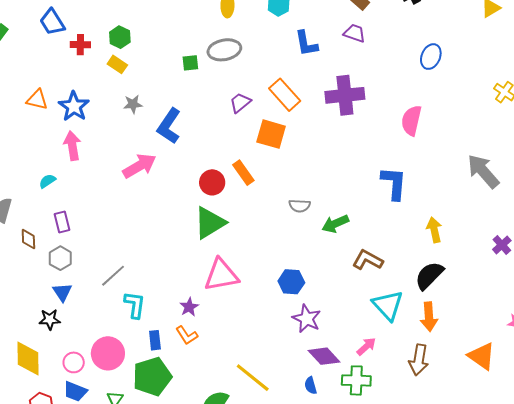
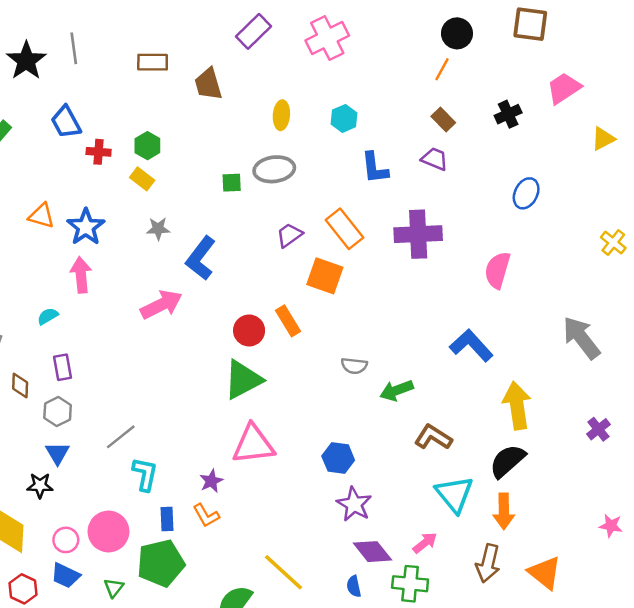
blue L-shape: (394, 183) -> (471, 346), turned -51
yellow arrow: (434, 230) -> (517, 406), size x1.5
orange triangle: (482, 356) -> (545, 573), moved

